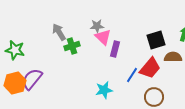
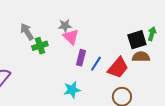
black square: (156, 40) -> (137, 40), moved
purple rectangle: (115, 49) -> (81, 58), moved
blue line: (132, 75) -> (96, 64), moved

